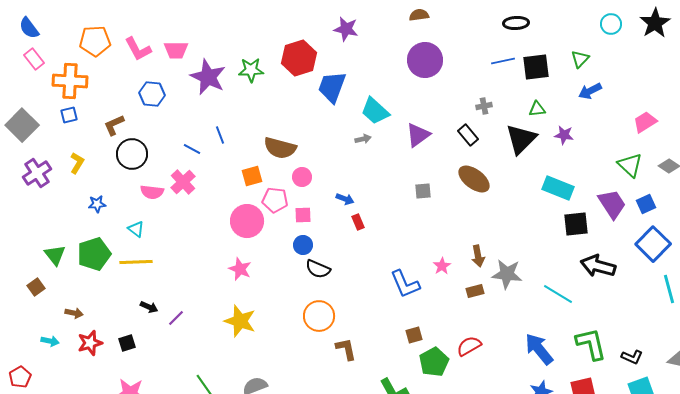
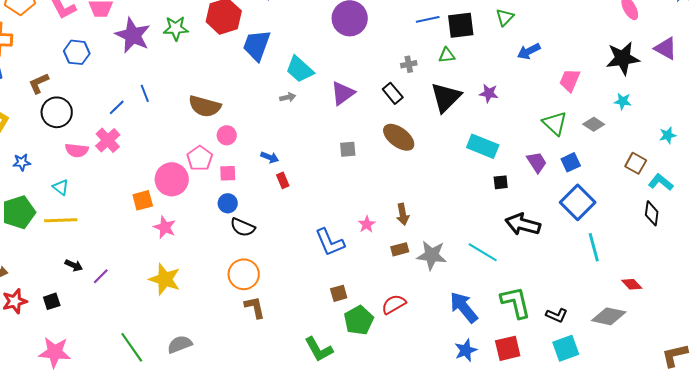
blue arrow: (590, 91) -> (529, 51), moved
green triangle: (537, 109) -> (447, 55), moved
pink trapezoid: (645, 122) -> (570, 80), turned -35
blue line: (192, 149) -> (117, 107), turned -72
orange square: (252, 176) -> (143, 200), moved
pink pentagon: (275, 200) -> (200, 158), turned 30
purple trapezoid: (612, 204) -> (537, 162), size x0.7
black square: (576, 224) -> (501, 182), size x0.6
gray star: (507, 274) -> (432, 255), moved
brown L-shape: (346, 349) -> (255, 307), moved

